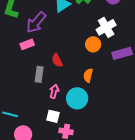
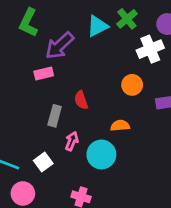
white cross: (106, 27) -> (150, 49), moved
orange semicircle: (88, 75) -> (120, 126), turned 64
white square: (53, 116) -> (43, 162), moved, turned 32

